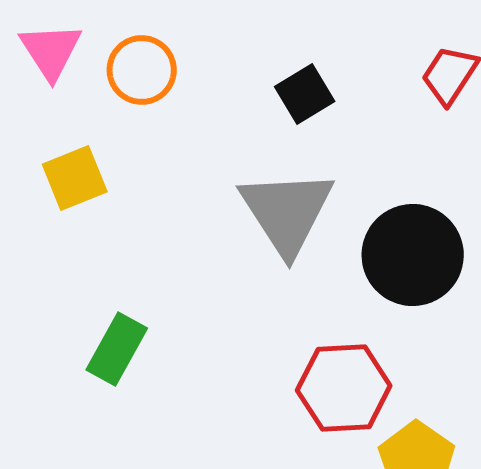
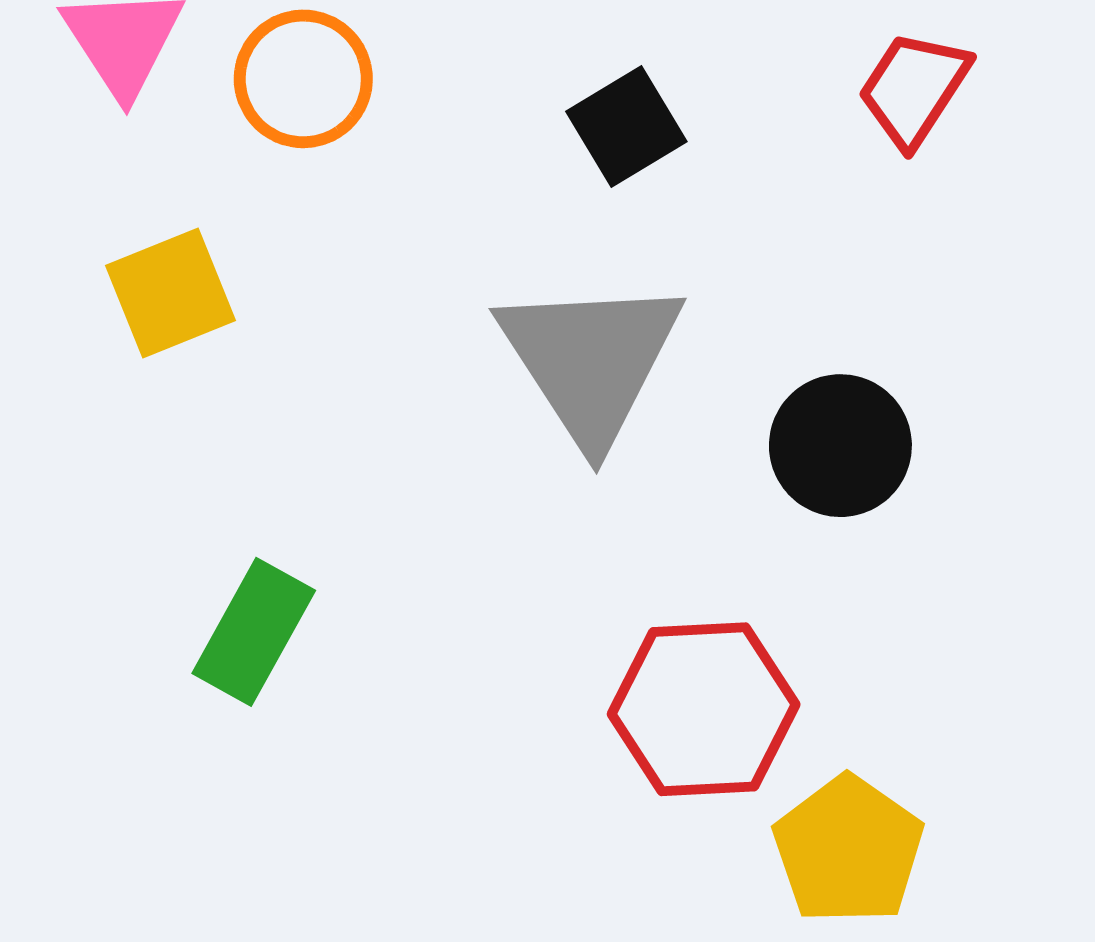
black circle: (413, 255) -> (840, 446), size x0.7

